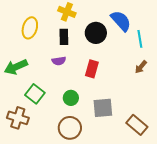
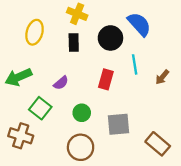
cyan line: (140, 39) -> (135, 64), moved
purple semicircle: (59, 61) -> (61, 83), moved, turned -32

